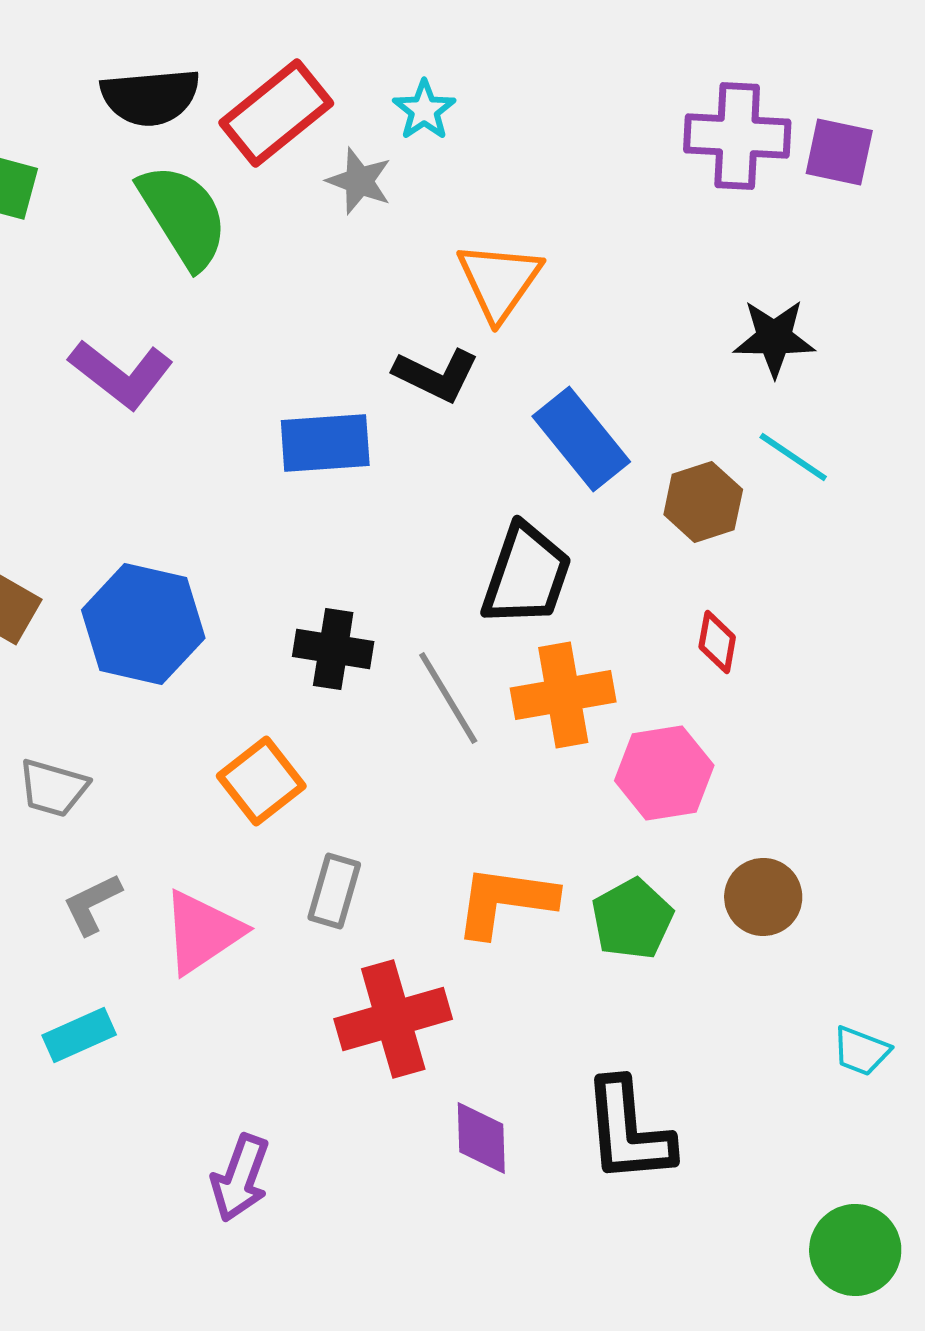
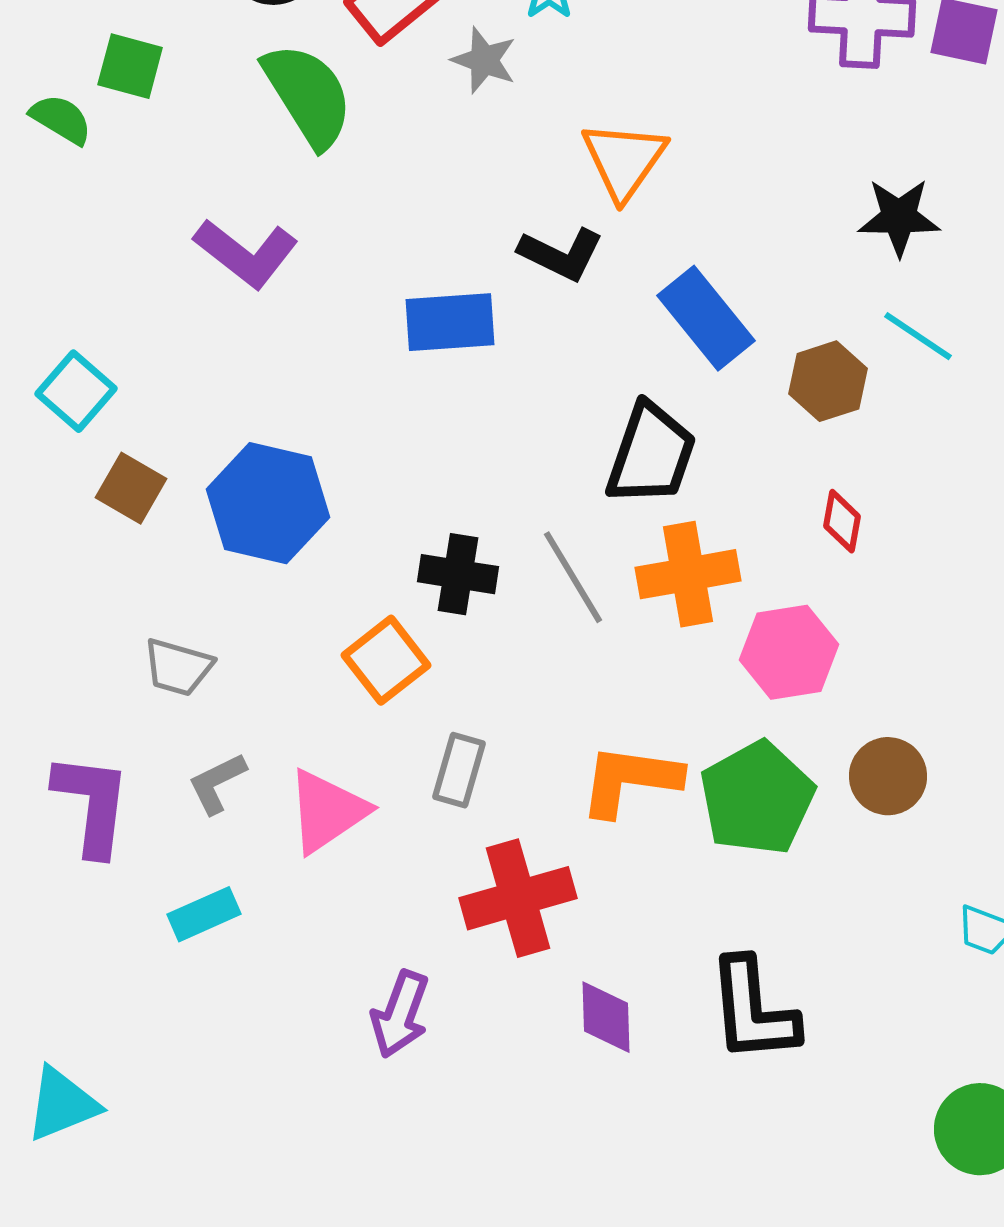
black cross: (333, 649) -> (458, 574), moved
green pentagon: (632, 919) -> (757, 798), size x1.4
purple arrow: (240, 1178) -> (400, 1014), moved

